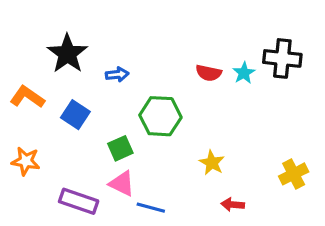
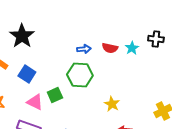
black cross: (282, 58) -> (156, 39), size x0.7
blue arrow: (117, 74) -> (84, 49), moved
pink triangle: (122, 184) -> (35, 102), moved

